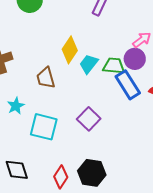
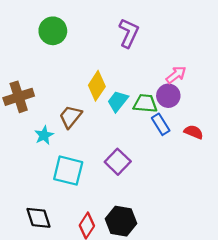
brown trapezoid: (46, 78) -> (70, 117), turned 55
blue rectangle: (128, 85) -> (161, 124), size x0.7
cyan star: (16, 106) -> (44, 135), moved

